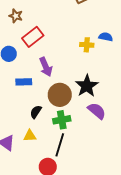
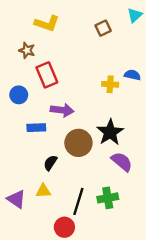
red rectangle: (33, 37) -> (47, 75), turned -75
purple arrow: (46, 67) -> (62, 110), turned -60
green cross: (62, 120) -> (108, 198), moved

